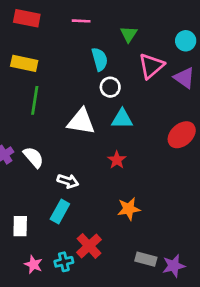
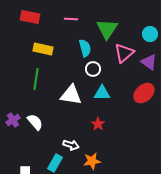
green triangle: (129, 34) -> (107, 29), size x1.6
yellow rectangle: (24, 63) -> (43, 49), moved
red ellipse: (182, 135) -> (144, 93), moved
white arrow: (68, 181) -> (71, 145), moved
orange star: (129, 209) -> (92, 161), moved

